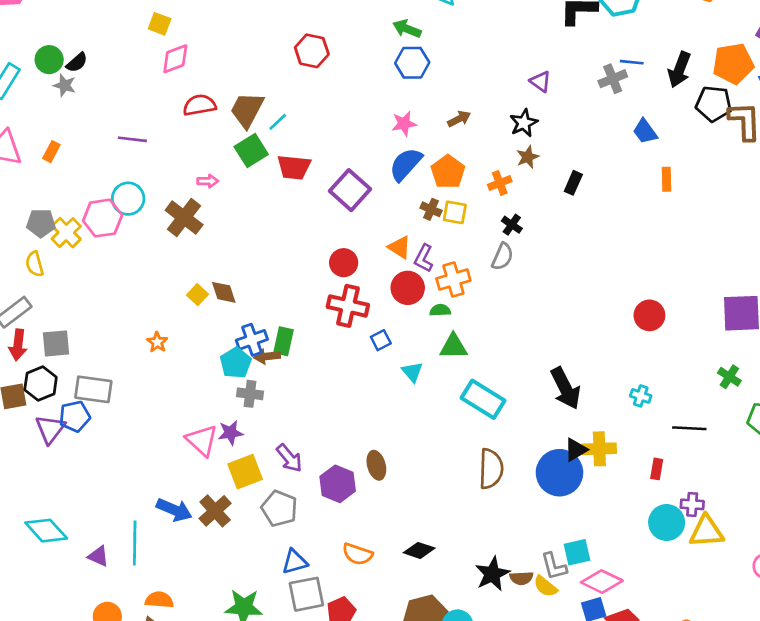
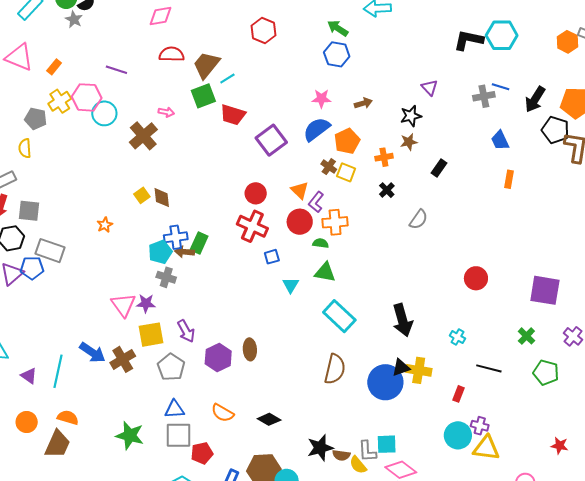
pink hexagon: (103, 218) -> (87, 97), moved
yellow cross: (66, 233) -> (60, 101), moved
gray semicircle: (503, 257) -> (419, 219), moved

